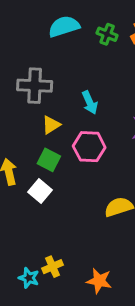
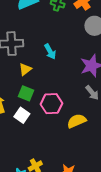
pink hexagon: (89, 147) -> (51, 104), moved

